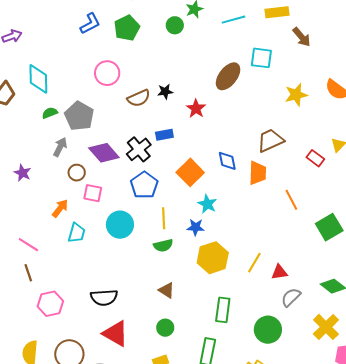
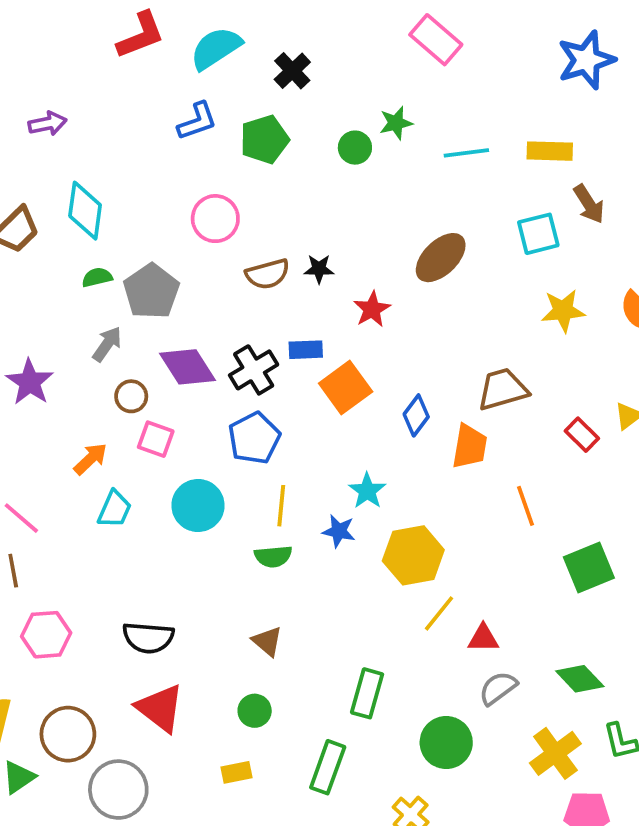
cyan square: (261, 58) -> (538, 234), moved, turned -30
blue diamond: (227, 161) -> (416, 415), turned 40
orange square: (190, 172) -> (346, 388), moved
purple star: (22, 173) -> (30, 382), size x1.4
yellow hexagon: (213, 258) -> (413, 555), moved

